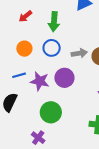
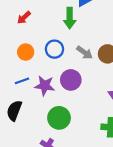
green arrow: (54, 22) -> (70, 18), moved
gray arrow: (79, 53) -> (84, 53), turned 49

